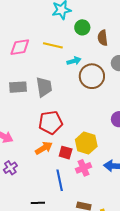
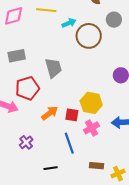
gray trapezoid: (44, 87) -> (53, 68), moved
red pentagon: (51, 122) -> (27, 88), moved
purple cross: (10, 168) -> (26, 142), moved

